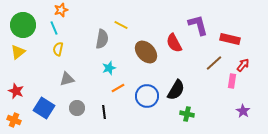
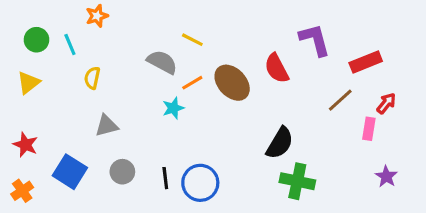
green circle: (23, 25) -> (36, 40), size x0.6
cyan line: (54, 28) -> (70, 44), moved
gray semicircle: (102, 39) -> (162, 62), turned -72
red rectangle: (230, 39) -> (366, 62), turned -36
orange line: (118, 88) -> (192, 83), moved
blue circle: (147, 96) -> (200, 183), moved
green cross: (187, 114) -> (297, 181), size x1.5
orange cross: (14, 120) -> (22, 191), turned 32

